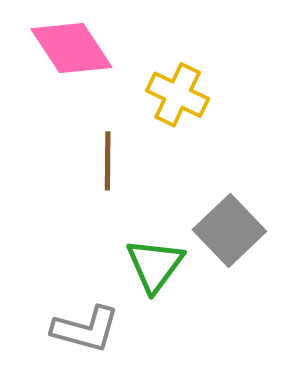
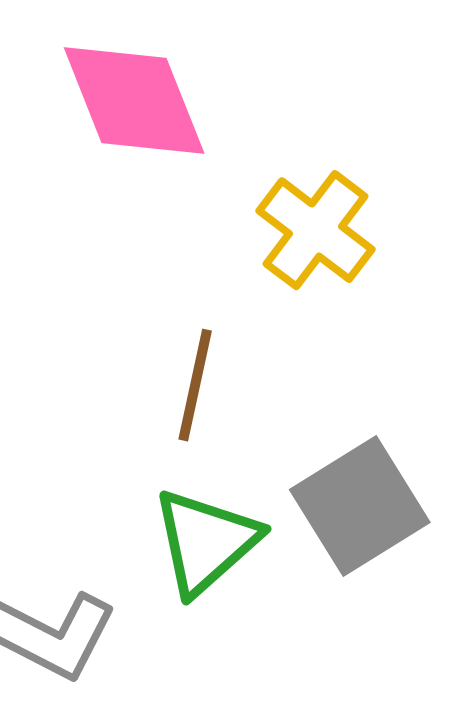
brown line: (108, 161) -> (195, 385), moved

